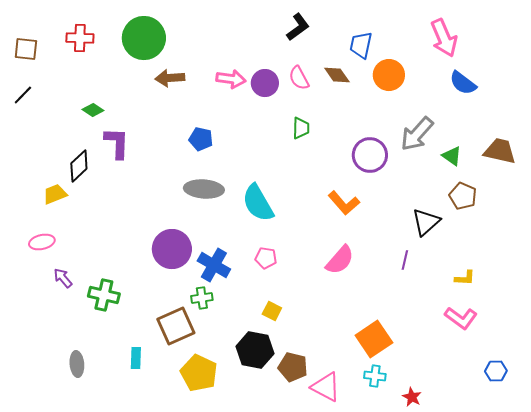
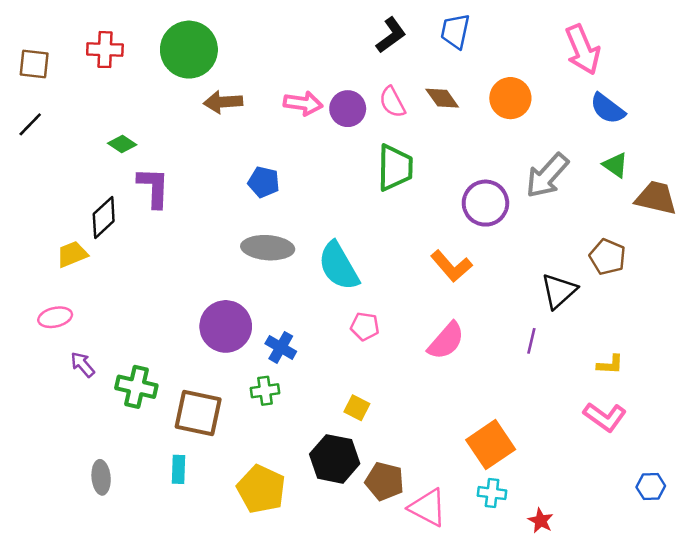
blue trapezoid: (361, 45) -> (455, 31), moved
green trapezoid: (301, 128) -> (395, 168), size x1.6
green triangle: (452, 156) -> (615, 165), moved
pink pentagon: (266, 258) -> (365, 326), moved
blue cross: (214, 265) -> (281, 347), size x0.7
brown square: (176, 326) -> (198, 413), moved, turned 36

